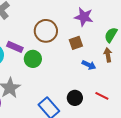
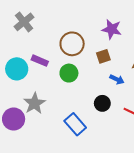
green circle: (33, 59) -> (69, 73), moved
black circle: (75, 98) -> (102, 103), moved

